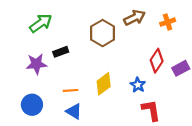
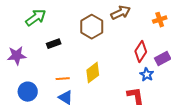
orange cross: (168, 22) -> (160, 20), moved
purple star: (36, 64) -> (17, 56), moved
blue star: (138, 85) -> (147, 75), moved

